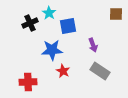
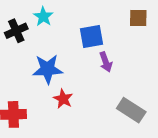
blue square: (68, 26) -> (91, 36), moved
gray rectangle: (100, 71) -> (131, 110), moved

